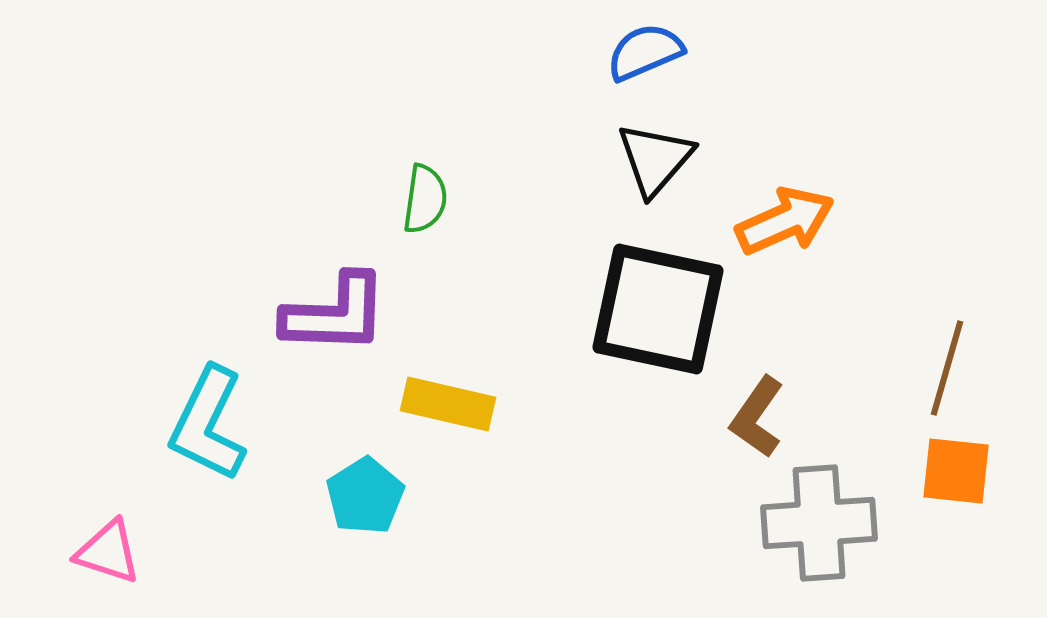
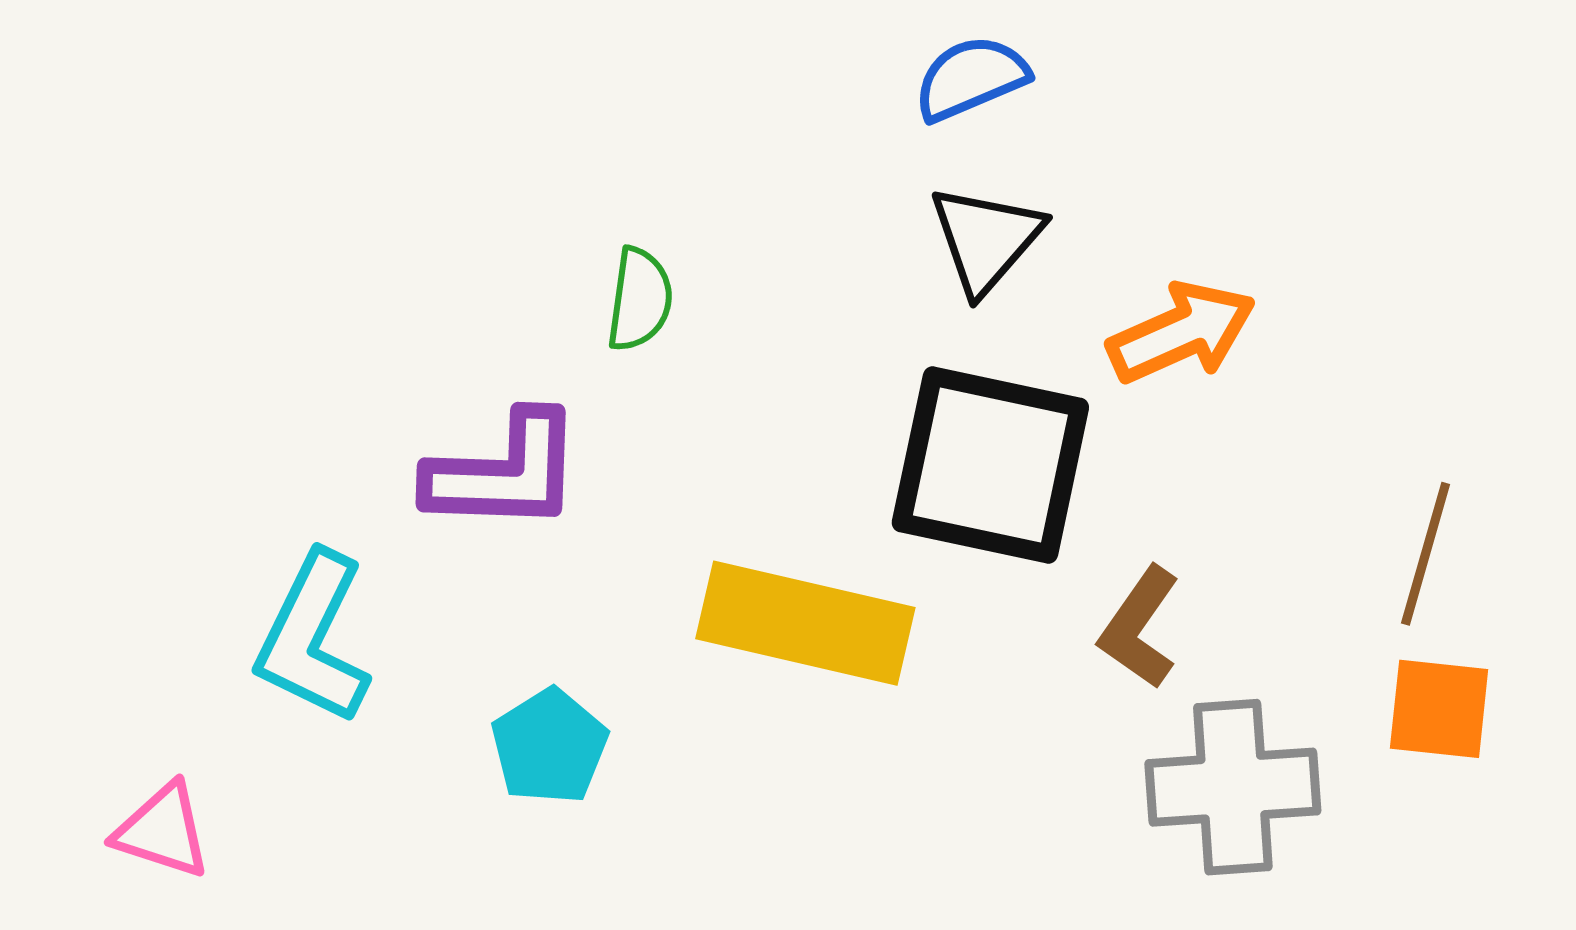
yellow rectangle: (448, 404) -> (805, 623), moved, size x1.5

